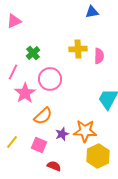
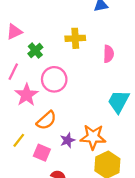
pink triangle: (14, 21) -> (14, 32), moved
yellow cross: (78, 49) -> (75, 38), moved
yellow line: (12, 142) -> (19, 140), moved

